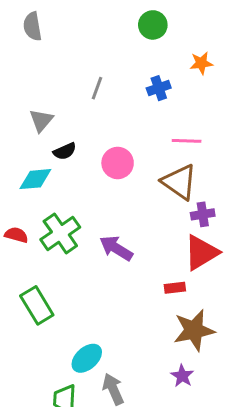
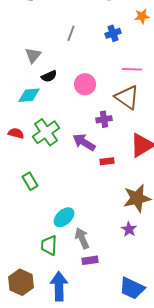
purple cross: (203, 214) -> (104, 119), moved
red rectangle: (175, 288) -> (107, 161), moved
green rectangle: (37, 305) -> (30, 181), size x0.7

